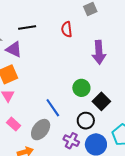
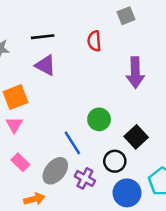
purple triangle: (14, 49) -> (45, 65), moved
green circle: (81, 88) -> (99, 119), moved
purple cross: (71, 141) -> (85, 178), moved

